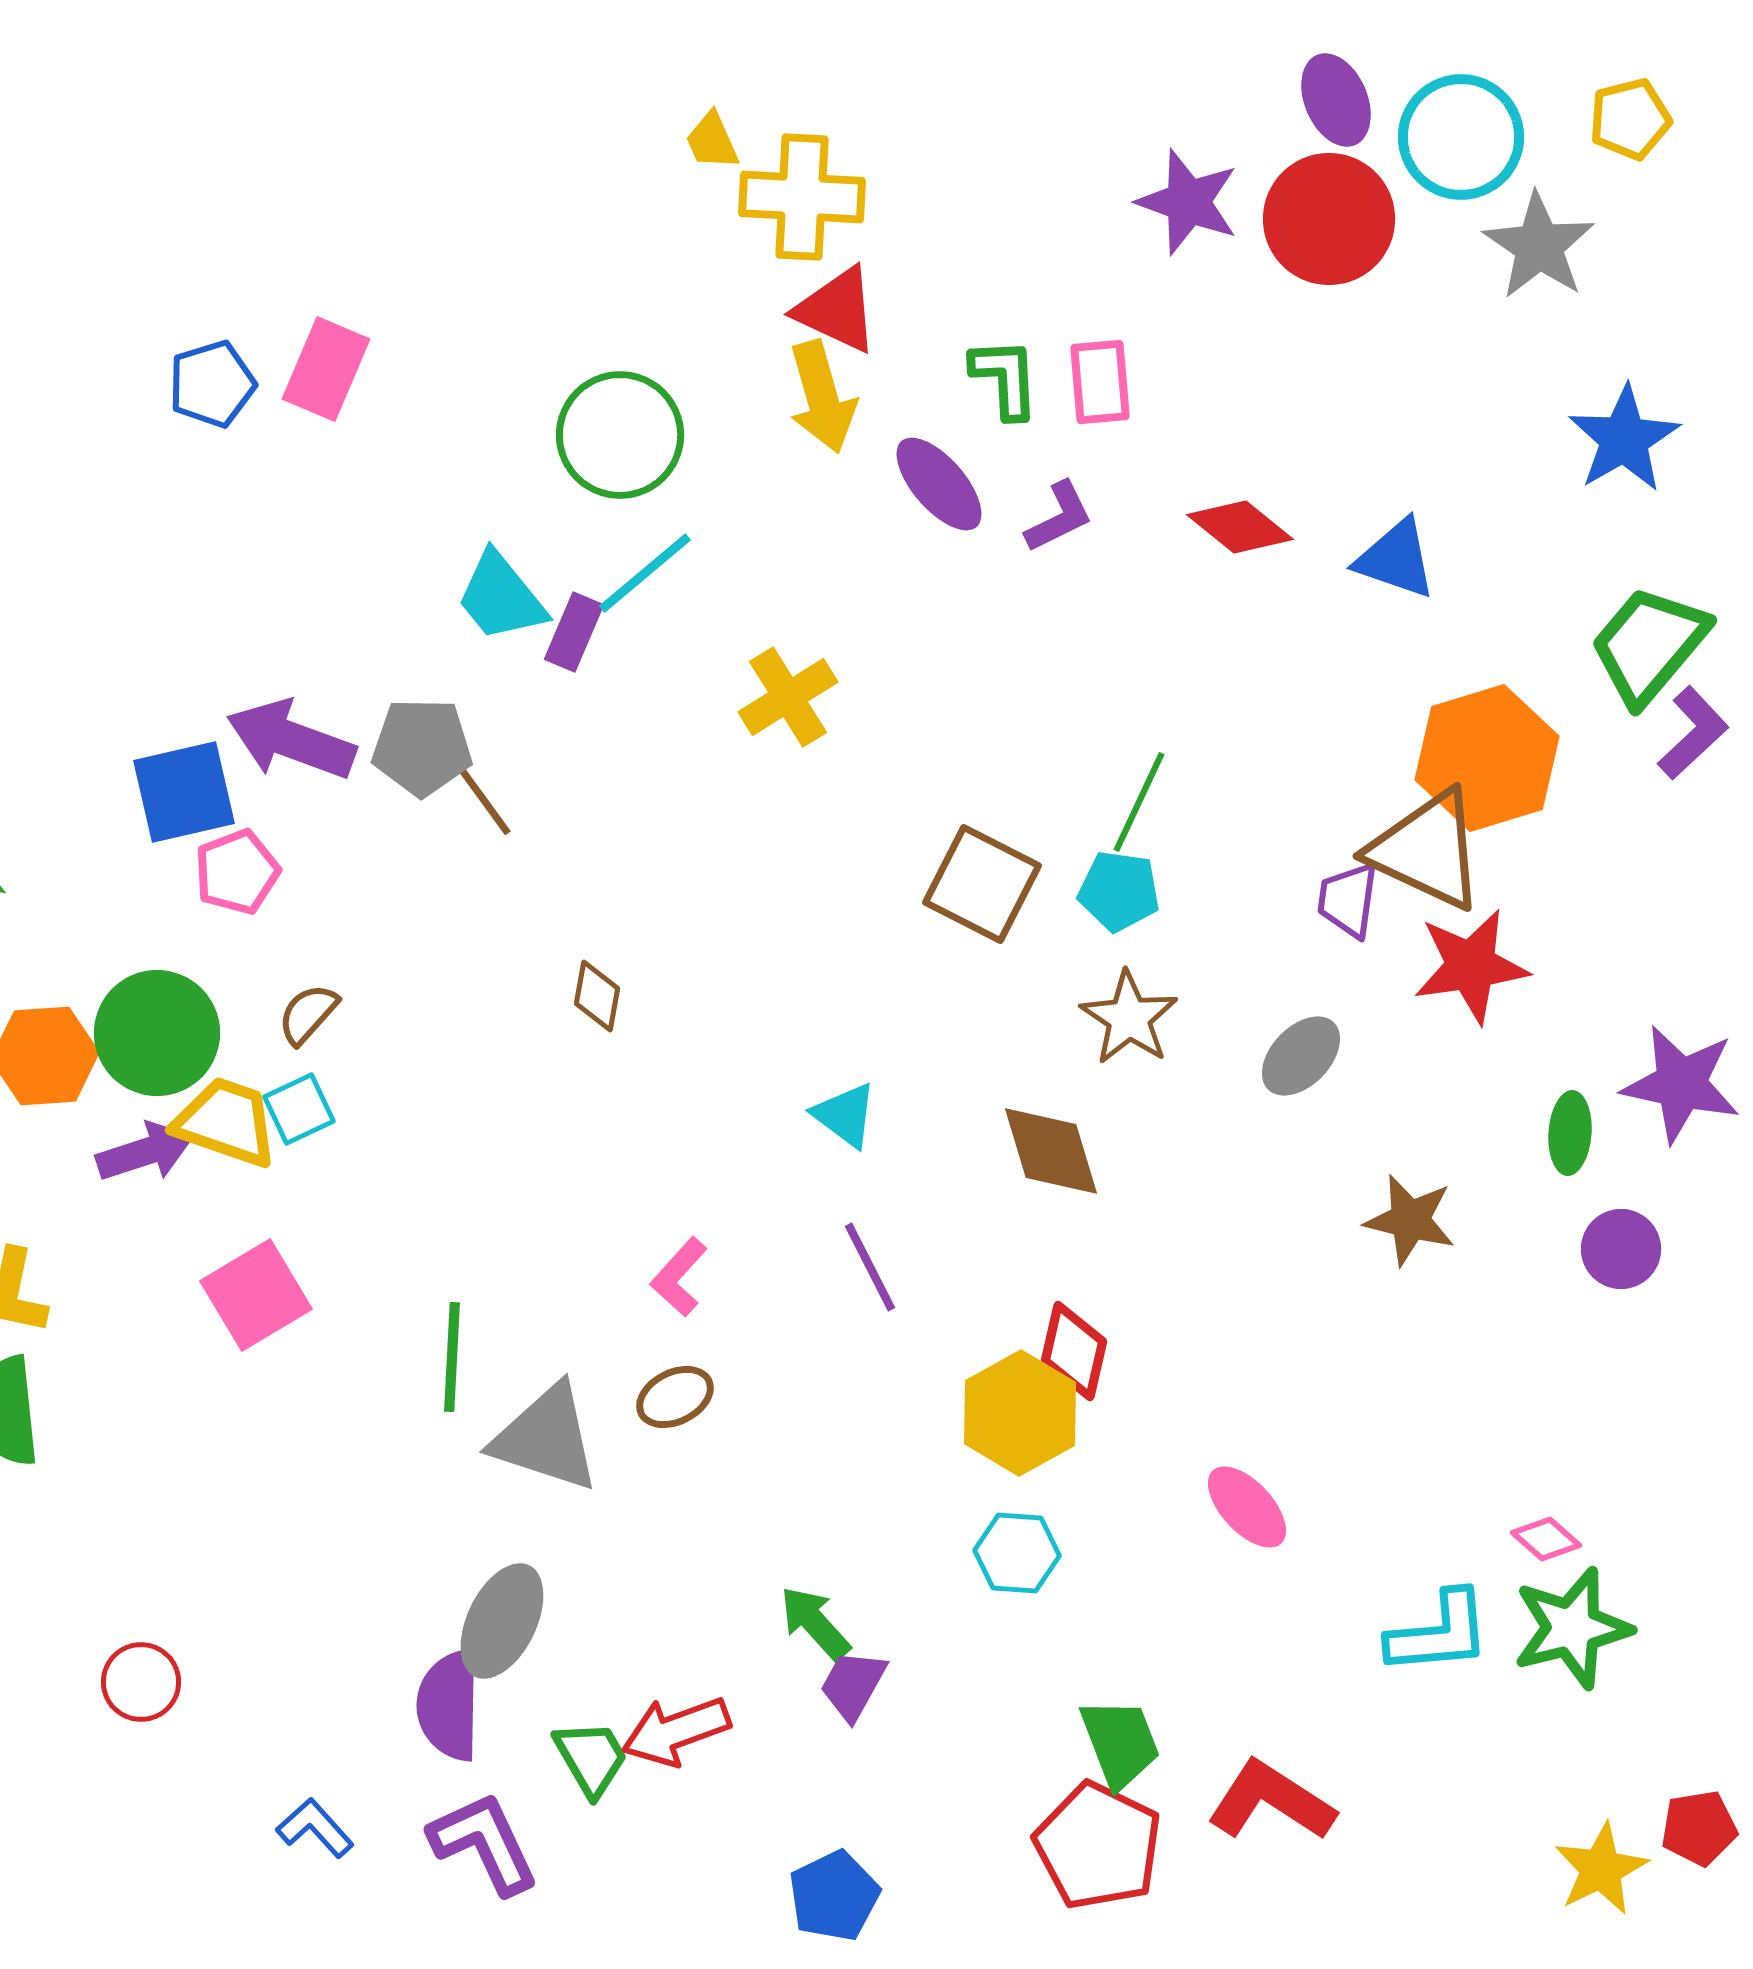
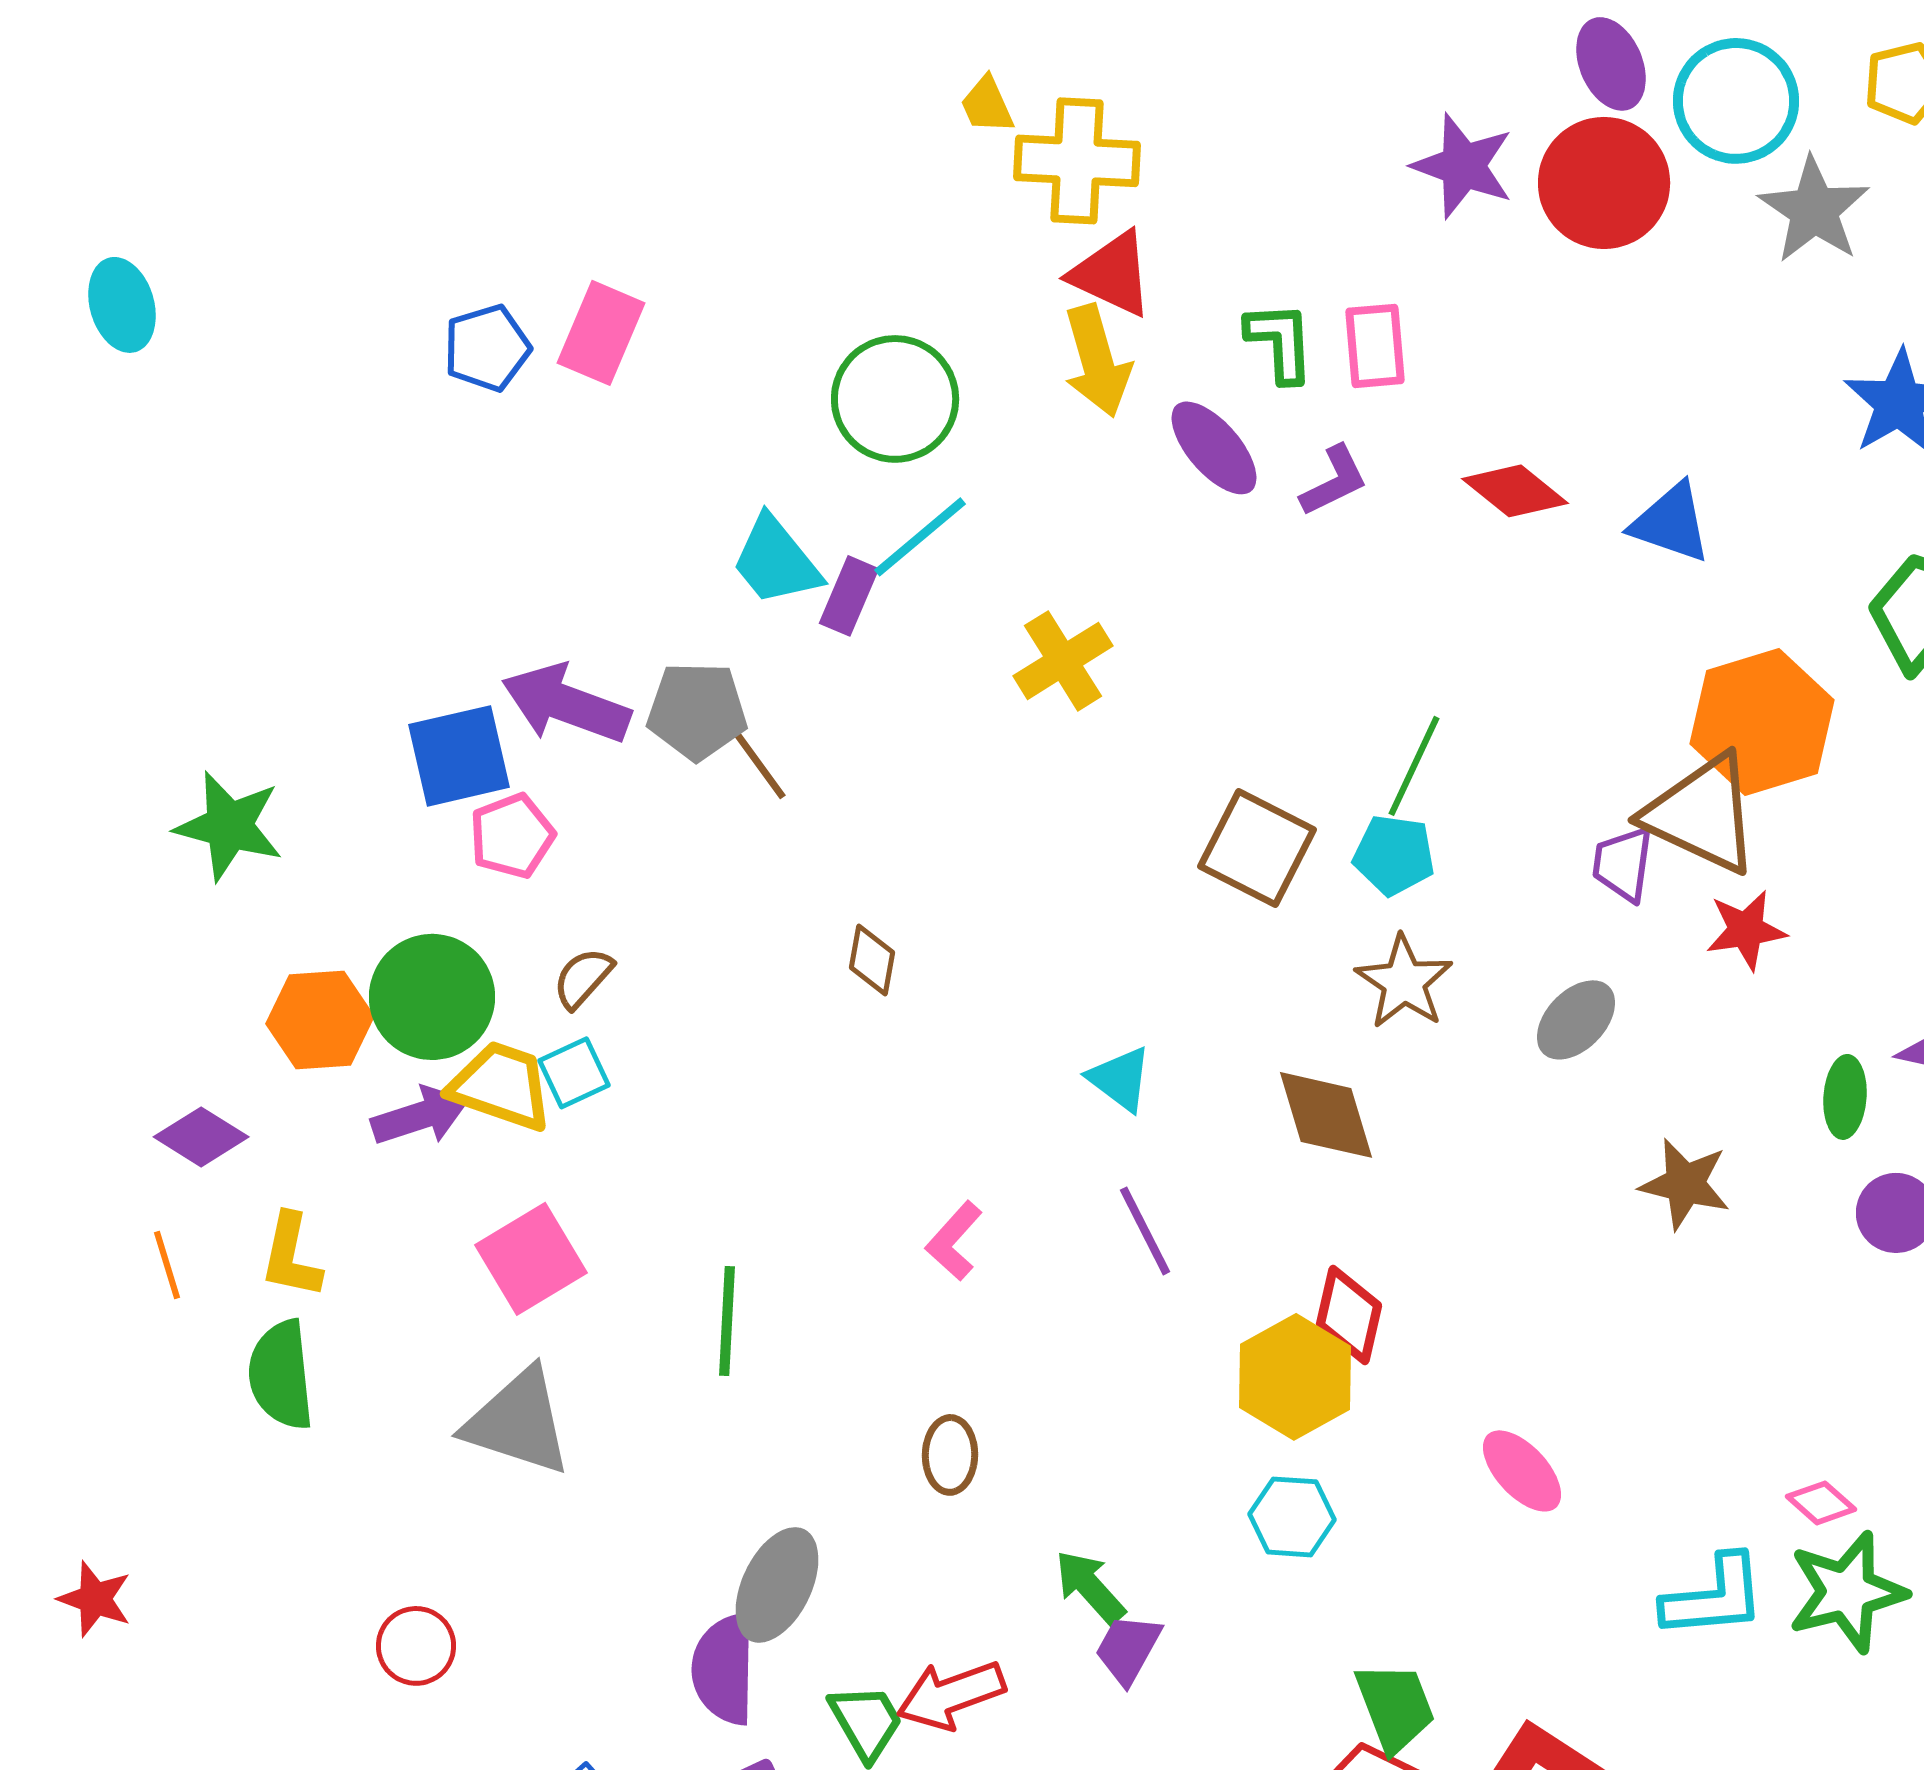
red star: (1471, 966) -> (1746, 930), size x0.7
brown ellipse: (675, 1397) -> (950, 1455), moved, turned -62
gray triangle: (546, 1438) -> (518, 1422), moved

